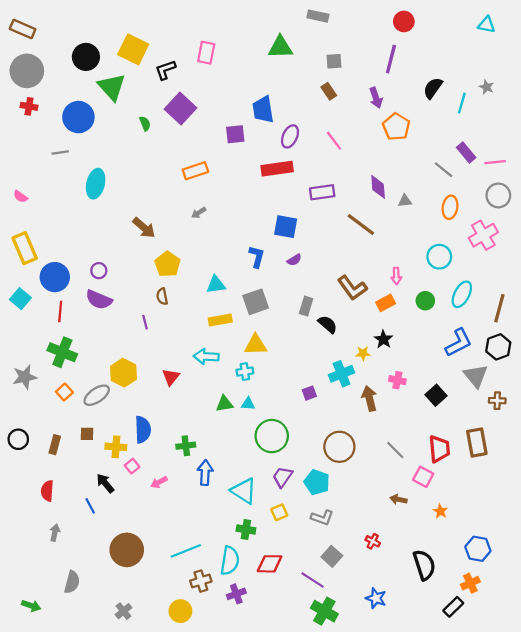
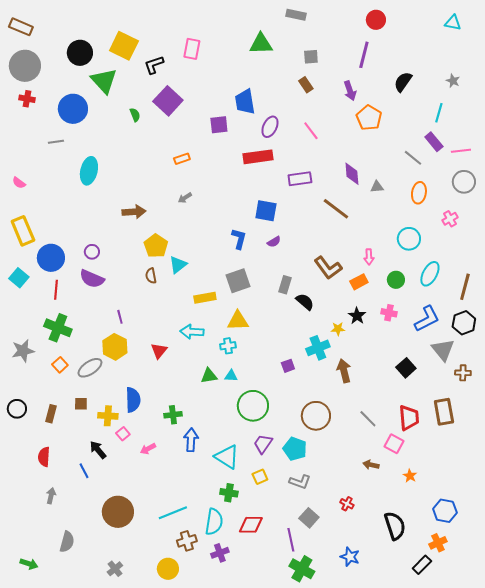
cyan line: (462, 103) -> (439, 113), moved
orange rectangle: (195, 171) -> (182, 159), size x0.7
brown arrow: (144, 228) -> (134, 212), turned -45
pink cross: (483, 235) -> (450, 219), size x0.6
cyan triangle: (216, 285) -> (178, 265), moved, turned -30
purple line: (145, 322) -> (120, 317), moved
pink cross: (397, 380) -> (389, 313), moved
purple line: (313, 580) -> (291, 540), turned 45

